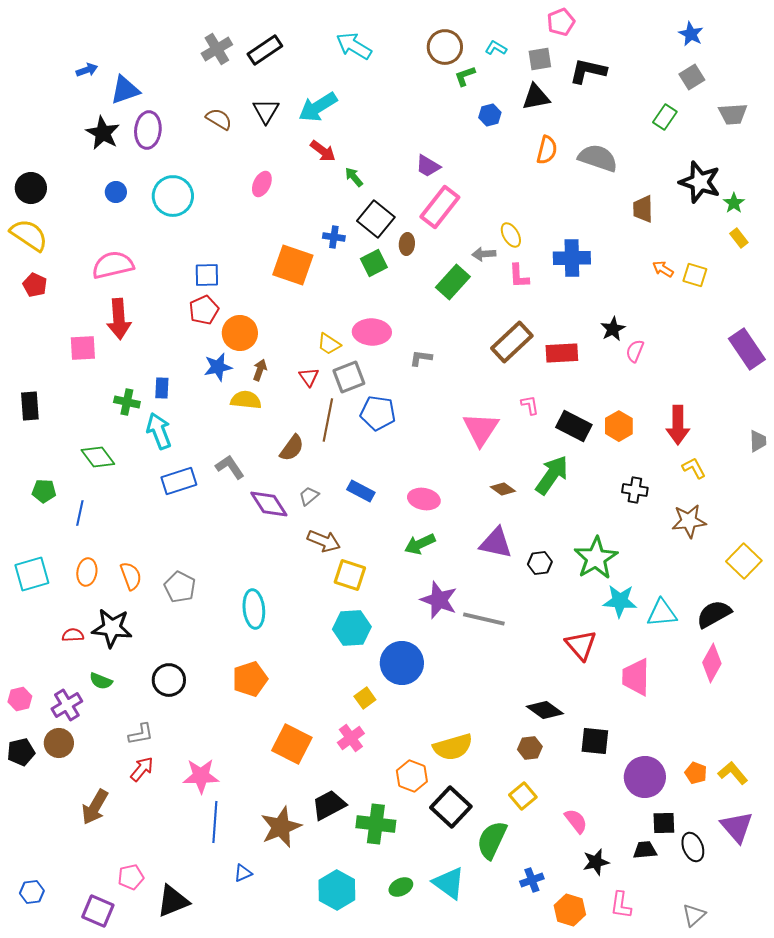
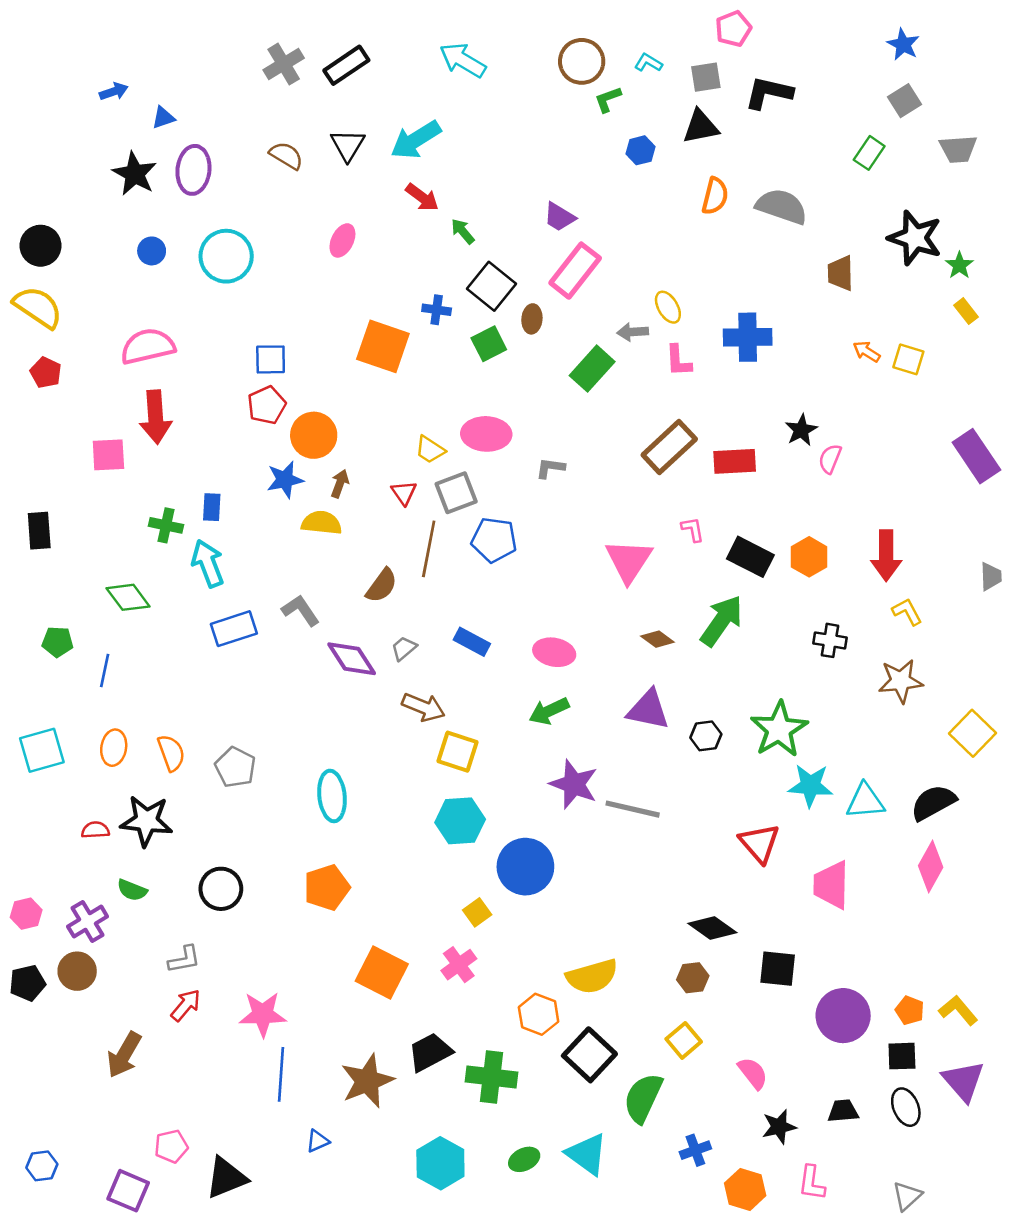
blue triangle: (125, 90) -> (163, 118), size x0.6
black square: (664, 823) -> (902, 1056), moved

